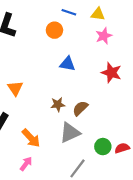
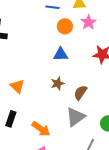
orange circle: (54, 30) -> (65, 26), moved
brown star: (58, 104) -> (58, 83), moved

